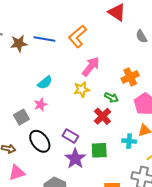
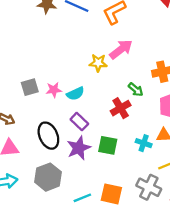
cyan semicircle: (45, 83) -> (75, 94), moved
yellow star: (82, 89) -> (98, 63), moved
pink star: (41, 105) -> (54, 90), moved
black ellipse: (40, 141) -> (48, 136), moved

